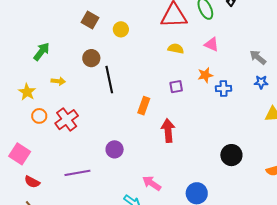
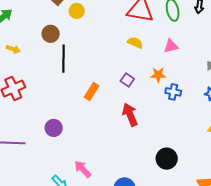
yellow circle: (121, 29) -> (77, 11), moved
pink triangle: (212, 44) -> (171, 46), turned -49
purple square: (176, 87) -> (127, 80), turned 32
red arrow: (168, 131) -> (130, 115), moved, turned -30

